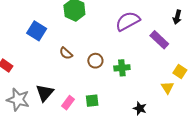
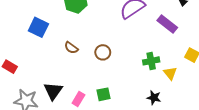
green cross: (122, 68) -> (151, 61), moved
yellow triangle: (168, 88) -> (170, 73), moved

